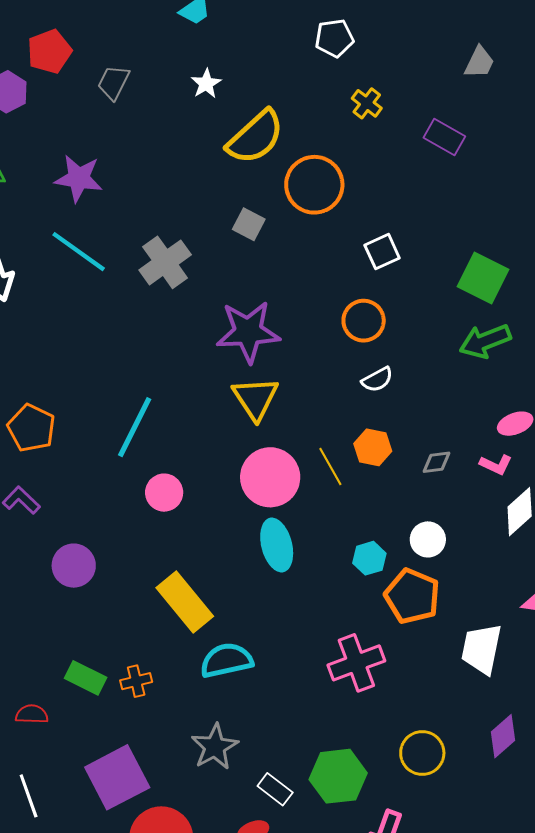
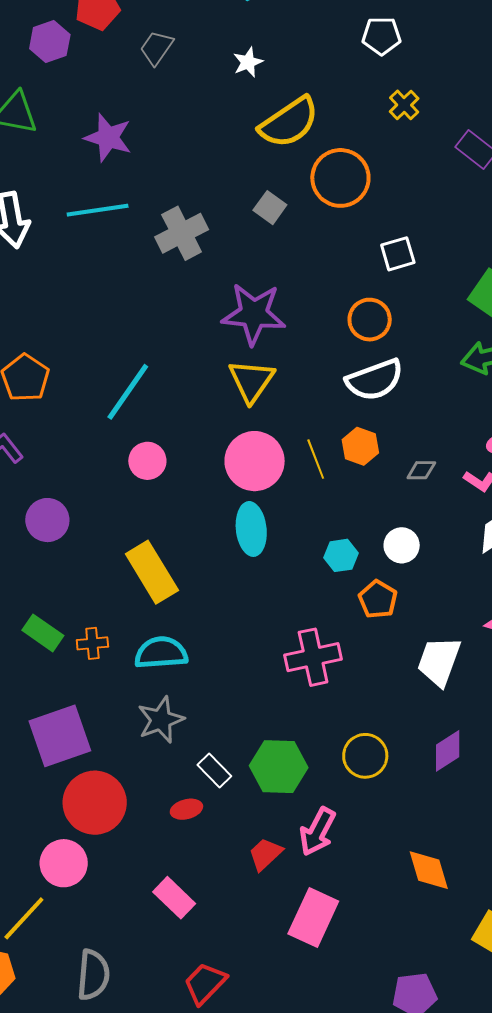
cyan line: (79, 252) -> (98, 210), turned -52
white semicircle: (377, 380) -> (375, 380), size x1.8
orange pentagon: (412, 596) -> (378, 599), size x0.7
cyan semicircle: (226, 660) -> (161, 653), moved

